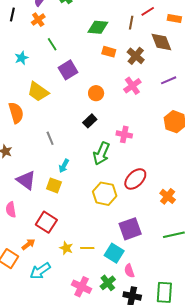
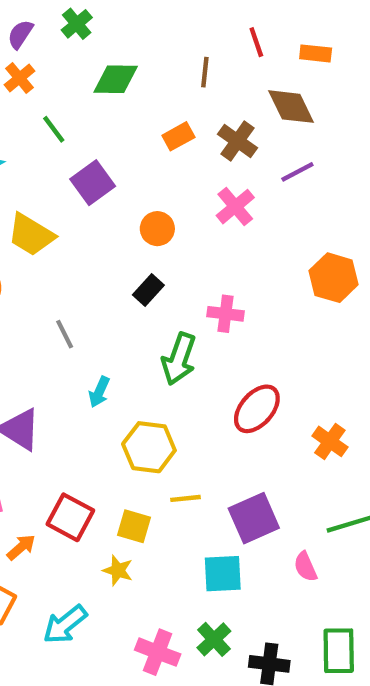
red line: (148, 11) -> (256, 42), turned -72
brown line: (131, 23) -> (205, 72), moved
green diamond: (98, 27) -> (116, 79), moved
orange rectangle: (109, 52) -> (178, 136), turned -40
purple line: (169, 80) -> (297, 172), moved
yellow square: (54, 185) -> (134, 526), moved
yellow hexagon: (105, 194) -> (149, 447), moved
orange arrow: (28, 244) -> (21, 547), moved
yellow line: (87, 248) -> (185, 498), moved
cyan square: (114, 253) -> (223, 574), turned -30
pink semicircle: (129, 271) -> (305, 567), moved

